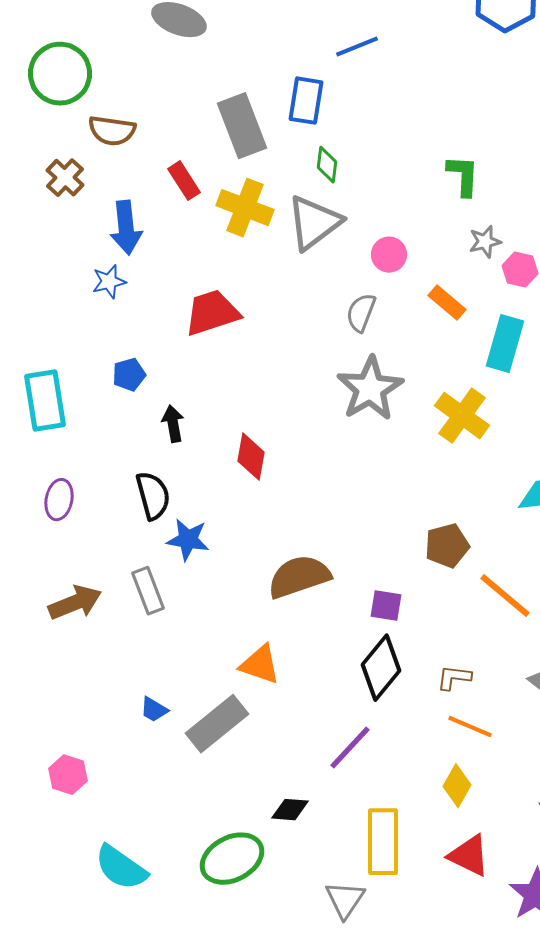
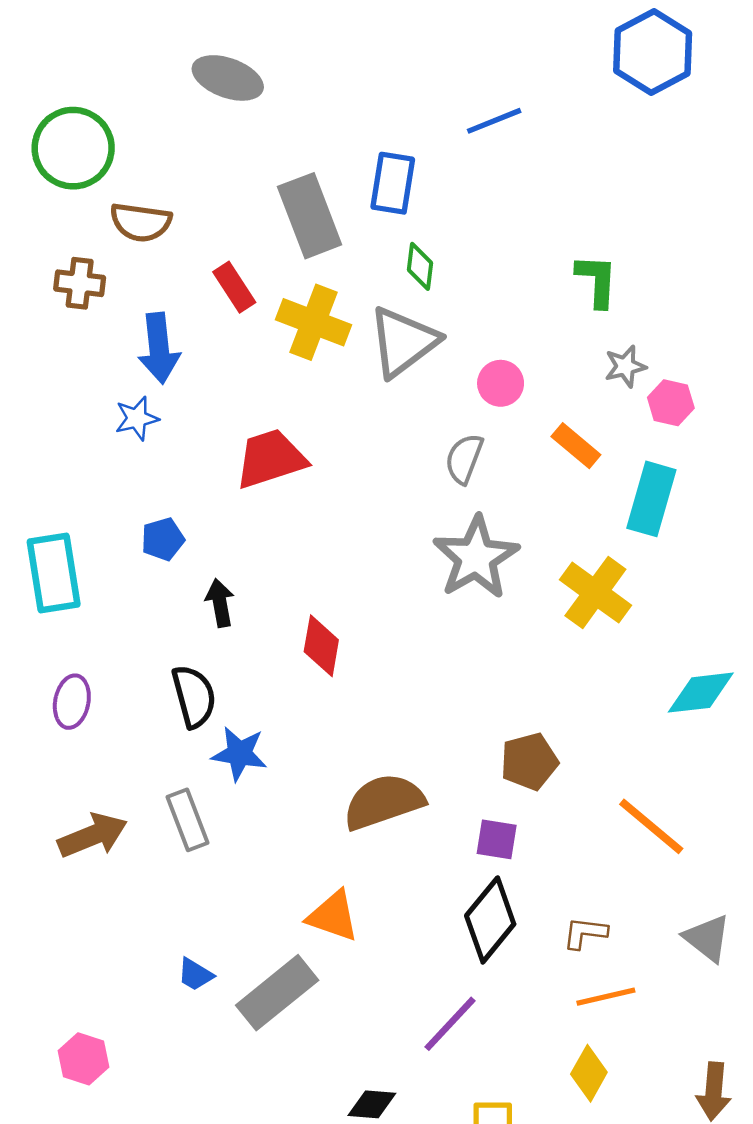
blue line: (357, 47) -> (494, 121), moved
brown cross: (65, 178) -> (80, 283), turned -36
brown pentagon: (447, 546) -> (529, 761), moved
orange line: (470, 727) -> (606, 997), turned -36

